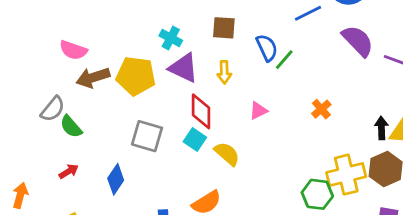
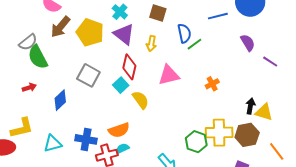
purple semicircle: (358, 41) -> (248, 43), size x0.7
brown arrow: (93, 78) -> (60, 27), turned -45
pink triangle: (258, 111) -> (169, 75), size x1.6
green semicircle: (71, 127) -> (38, 57), size x1.4

